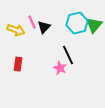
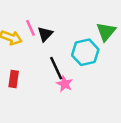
cyan hexagon: (77, 23) -> (85, 52), moved
black line: (68, 55) -> (56, 68), moved

